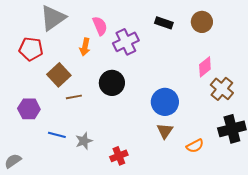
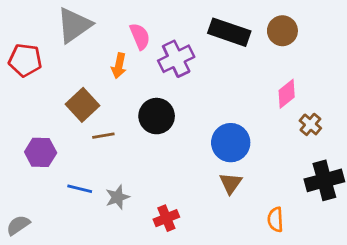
black rectangle: (164, 23) -> (229, 32), size x1.6
red pentagon: (31, 49) -> (25, 60), moved
brown cross: (222, 89) -> (310, 124), size x0.7
orange semicircle: (195, 146) -> (275, 220), moved, turned 114

